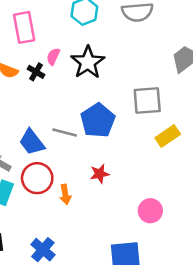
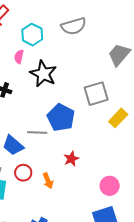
pink semicircle: (53, 56) -> (19, 57), moved
red circle: (37, 178) -> (23, 173), size x0.7
pink circle: (150, 211) -> (110, 186), moved

